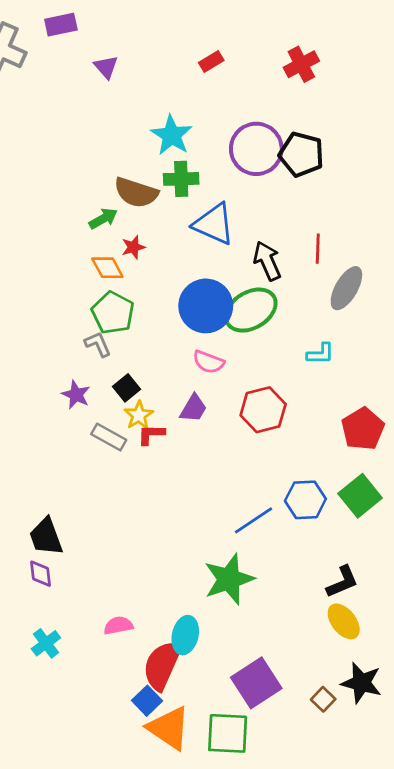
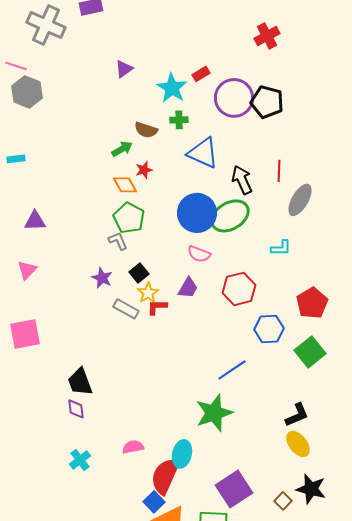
red rectangle: (211, 61) -> (201, 74), moved
purple triangle: (106, 67) -> (124, 69), moved, turned 36
green cross: (181, 179) -> (179, 120), size x0.7
brown semicircle: (136, 193) -> (146, 130), size x0.7
blue hexagon: (305, 500) -> (269, 329), moved

